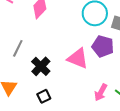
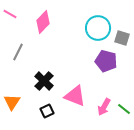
gray line: (18, 48) -> (18, 52), moved
pink triangle: (78, 58) -> (75, 96), moved

